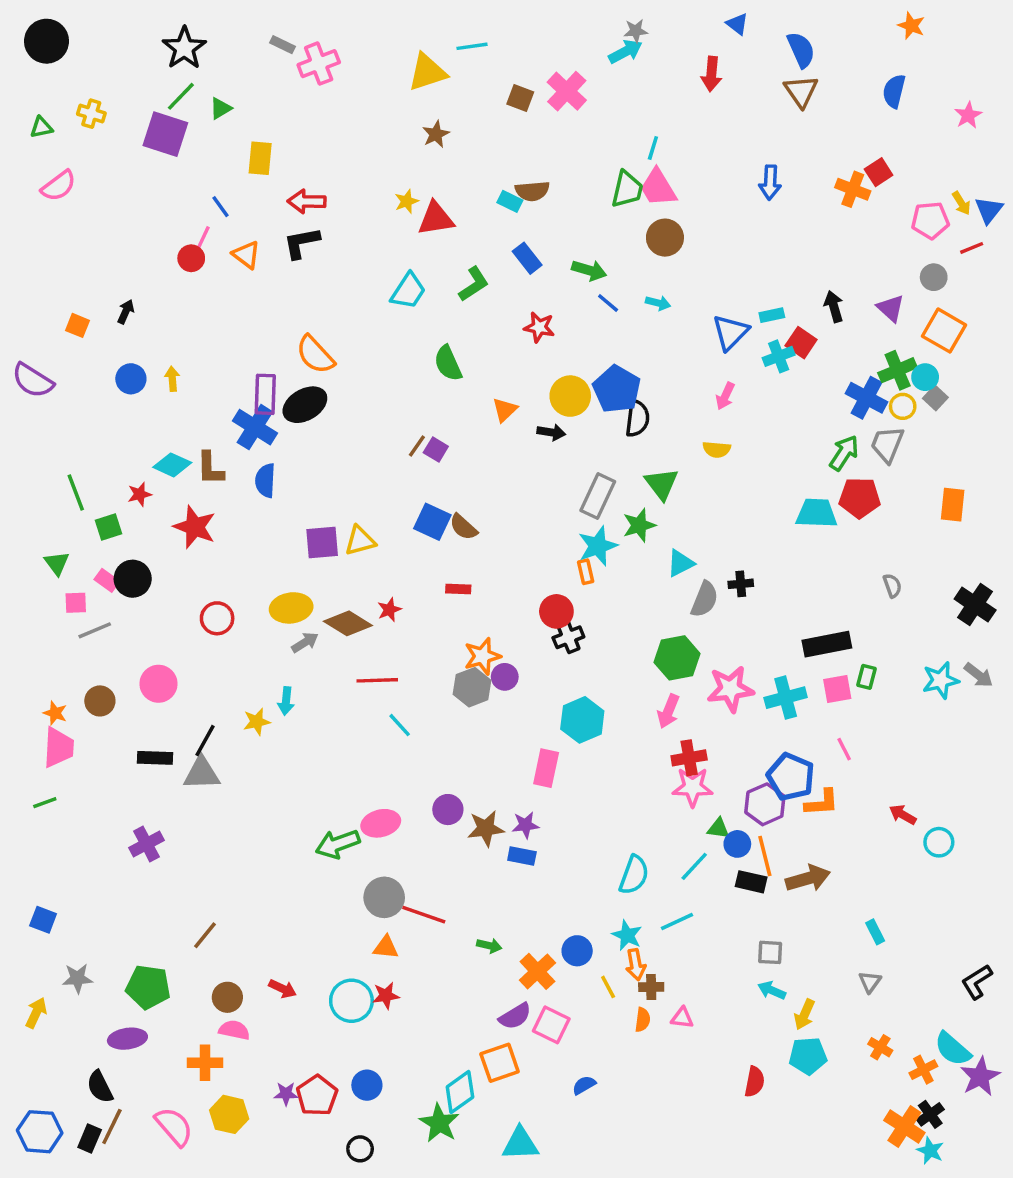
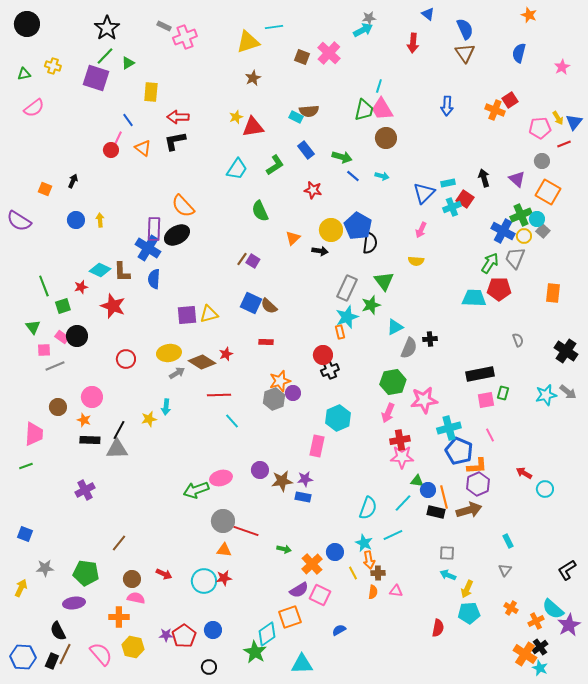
cyan cross: (786, 698) -> (449, 428), moved
orange star: (55, 713) -> (84, 420), moved
purple hexagon: (765, 804) -> (478, 484), moved

